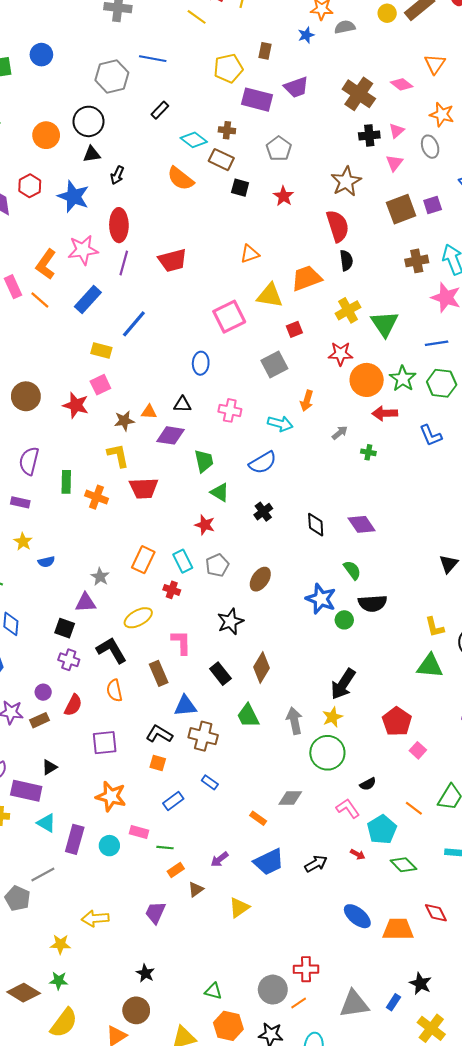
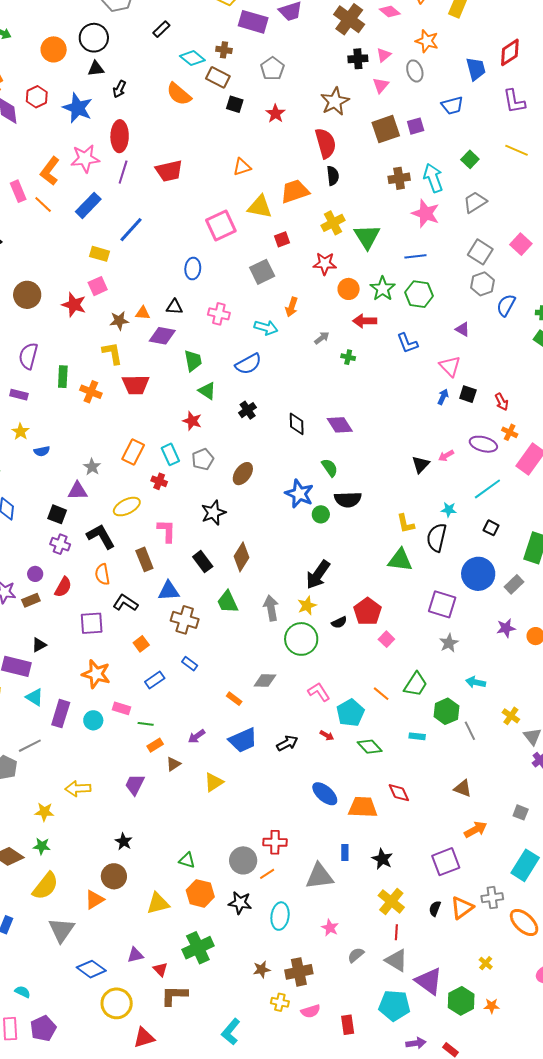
orange circle: (367, 380) -> (349, 289), size x0.7
black L-shape: (159, 734) -> (125, 603), moved
orange square: (158, 763) -> (141, 644), turned 35
black semicircle: (368, 784) -> (339, 622), moved
blue rectangle: (393, 1002) -> (345, 853), moved, turned -35

